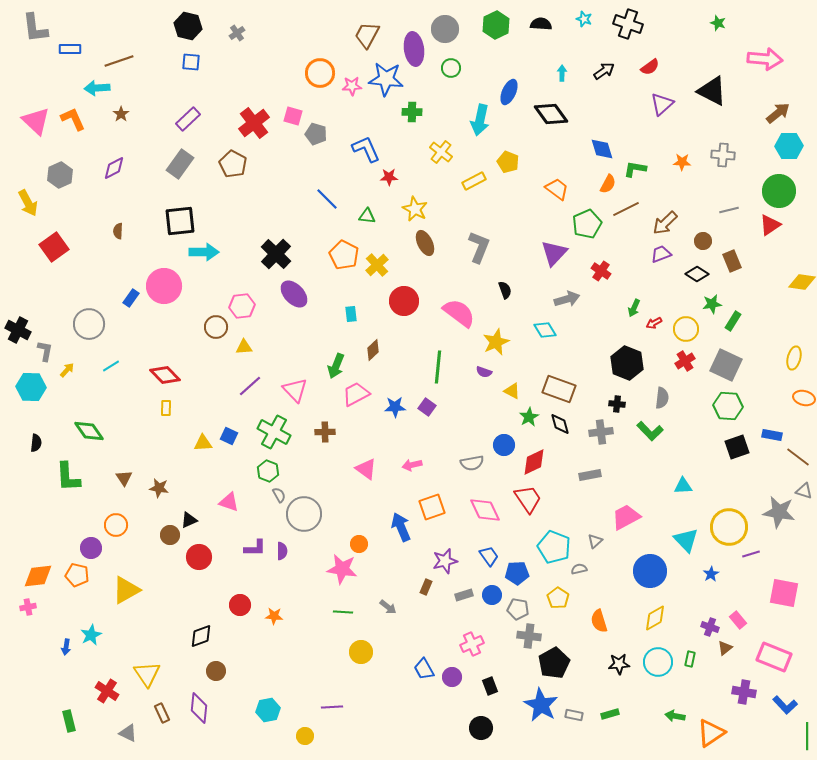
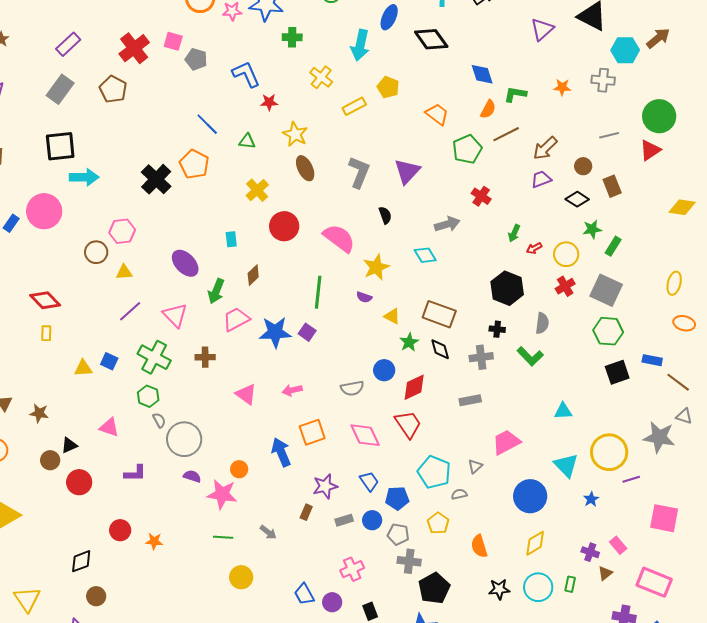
cyan hexagon: (789, 146) -> (625, 50), moved
purple triangle: (554, 253) -> (407, 171), moved
orange pentagon: (344, 255) -> (194, 164), moved
purple ellipse: (294, 294) -> (185, 263), moved
blue star: (395, 407) -> (275, 332), size x1.5
purple semicircle: (282, 551) -> (192, 476), moved, turned -72

